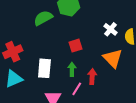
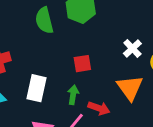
green semicircle: (43, 18) -> (44, 20), turned -84
red arrow: (92, 76) -> (99, 108), turned 98

